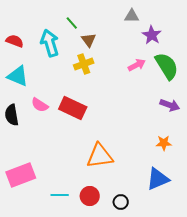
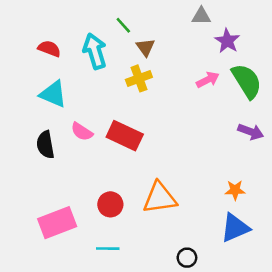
orange star: (164, 143) -> (235, 190), moved
red circle: (90, 196) -> (110, 204), moved

